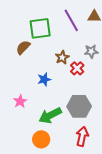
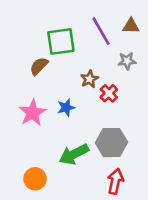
gray star: (91, 51) -> (127, 61), moved
pink star: (20, 101) -> (32, 113), moved, size x1.5
orange circle: (41, 139) -> (35, 179), moved

